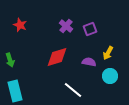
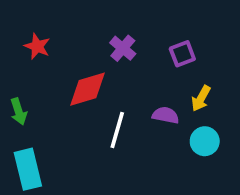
purple square: (90, 29) -> (182, 54), moved
red diamond: (57, 57) -> (87, 89), moved
white line: (73, 90) -> (117, 130), moved, turned 66

